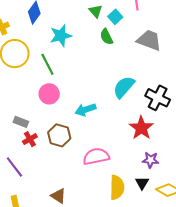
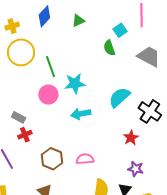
green triangle: (96, 11) -> (78, 21), moved, turned 40
cyan star: (61, 36) -> (75, 84), moved
red star: (141, 128) -> (131, 138), size x0.7
brown hexagon: (59, 135) -> (52, 159), moved
pink semicircle: (96, 156) -> (85, 159), size x0.7

